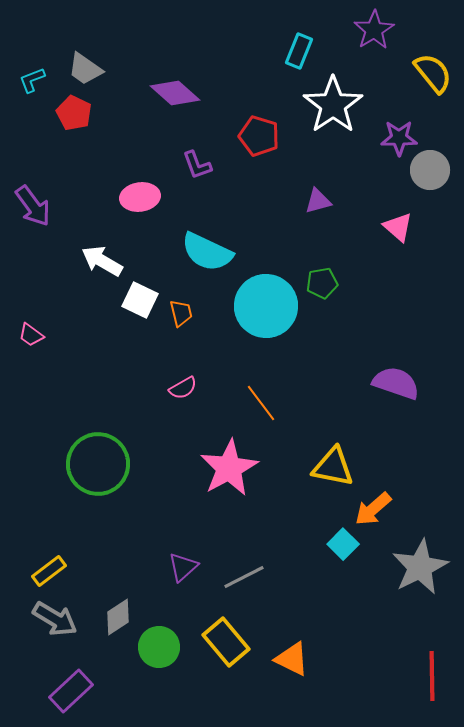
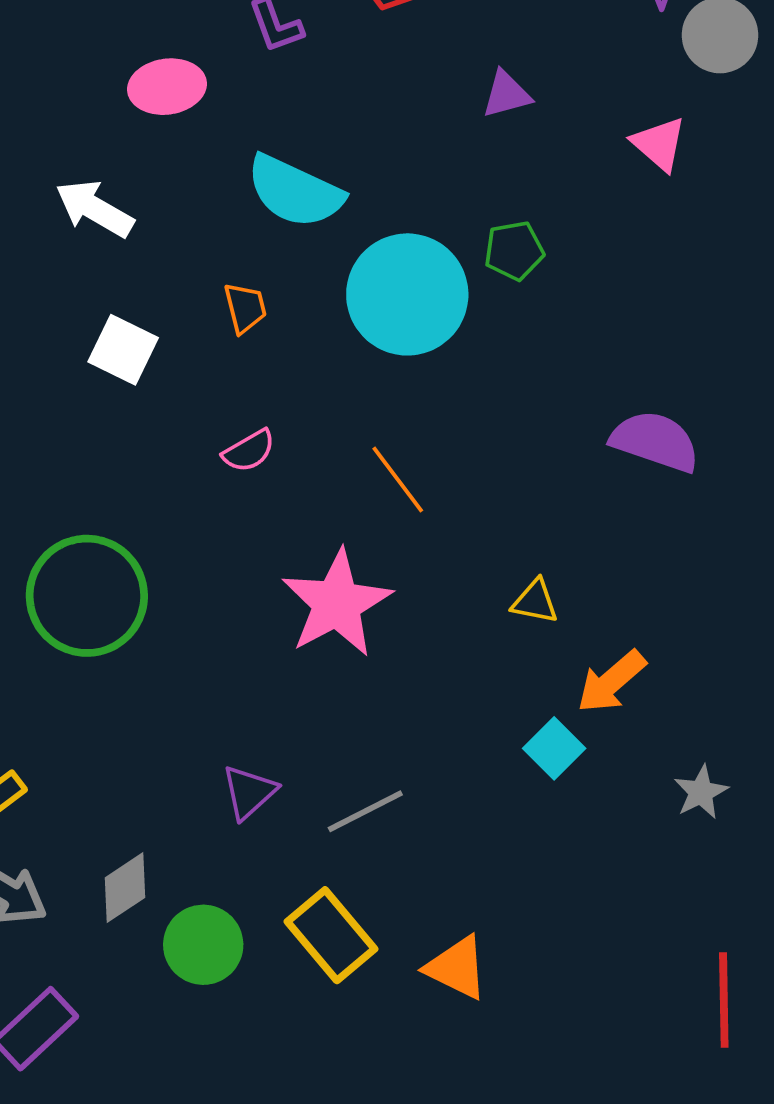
white square: (140, 300) -> (123, 350), moved
yellow triangle: (333, 467) -> (535, 602), size x0.6
gray star: (420, 567) -> (701, 792), size x0.5

